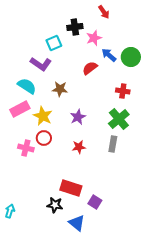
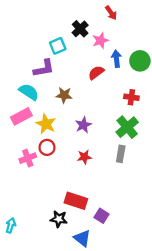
black cross: (75, 27) -> (80, 29), turned -35
blue arrow: (109, 55) -> (116, 59), turned 42
purple L-shape: (41, 64) -> (44, 68), turned -45
pink cross: (26, 148) -> (28, 158), turned -35

